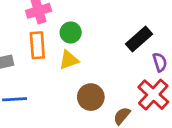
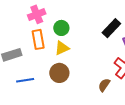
brown circle: (91, 97) -> (59, 73), moved

